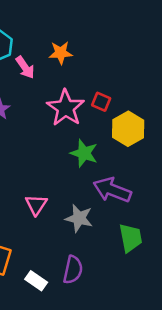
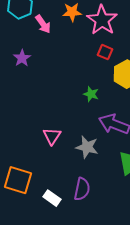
pink star: (66, 108) -> (102, 20), moved
green star: (84, 153) -> (91, 94), size x0.7

